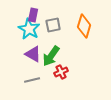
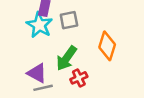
orange diamond: (84, 26) -> (107, 46), moved
purple triangle: (33, 54) -> (37, 73), moved

